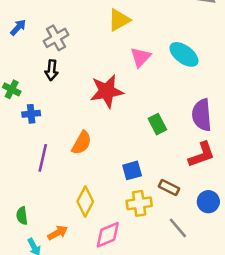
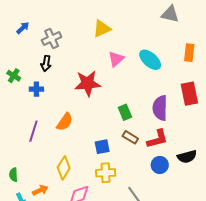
blue cross: (31, 114) -> (36, 89), moved
brown rectangle: (169, 187) -> (130, 137), moved
blue circle: (208, 202) -> (160, 165), moved

